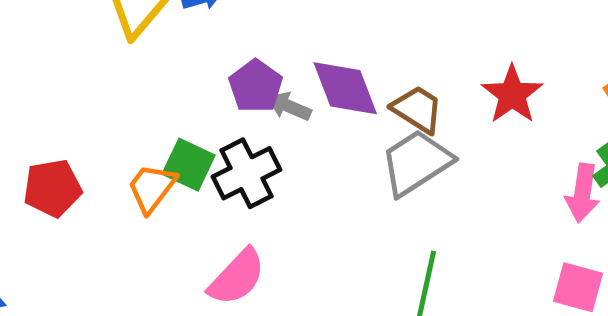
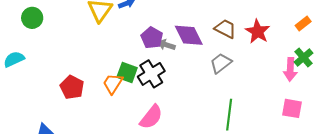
brown trapezoid: (417, 109) -> (225, 29), moved
gray trapezoid: (416, 163) -> (221, 63), size x0.7
red pentagon: (52, 188) -> (72, 87), turned -30

